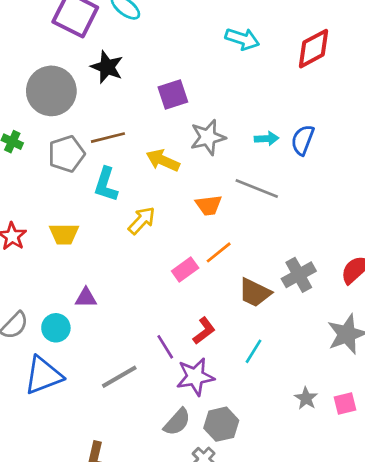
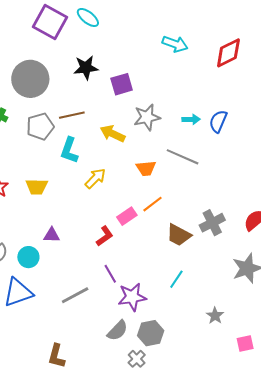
black star: (107, 67) -> (86, 68), moved, turned -30
red L-shape: (204, 331) -> (105, 236), moved
pink square: (345, 404) -> (245, 343), moved

